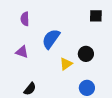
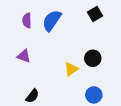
black square: (96, 16) -> (95, 14), moved, turned -32
blue semicircle: (51, 39) -> (52, 20), moved

